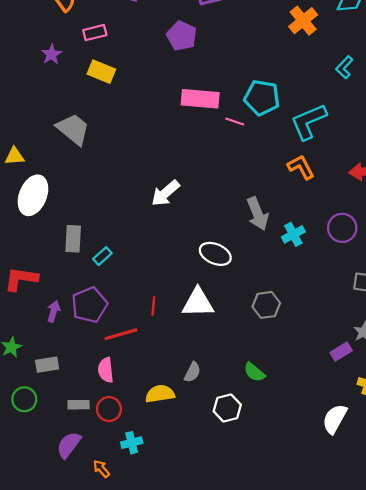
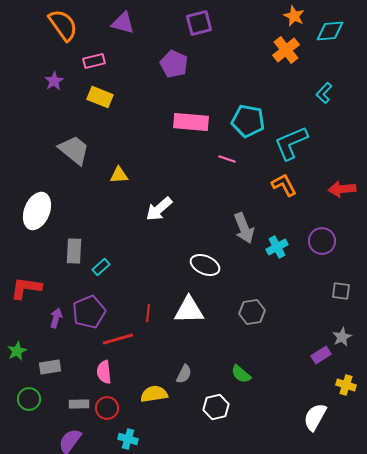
pink line: (235, 122) -> (227, 159), moved
yellow triangle: (15, 156) -> (119, 175), moved
cyan cross: (132, 443) -> (128, 439), turned 30

